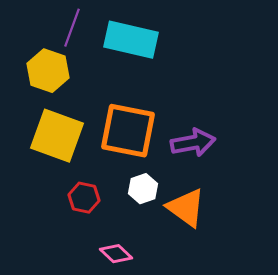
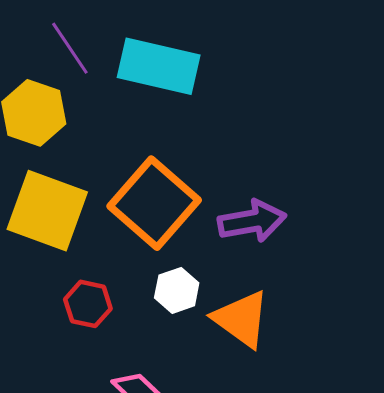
purple line: (72, 28) -> (70, 48), turned -54
orange square: (128, 131) -> (154, 203), turned 30

